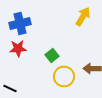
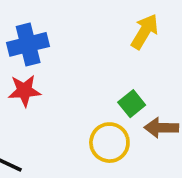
green square: (52, 56) -> (132, 104), moved

